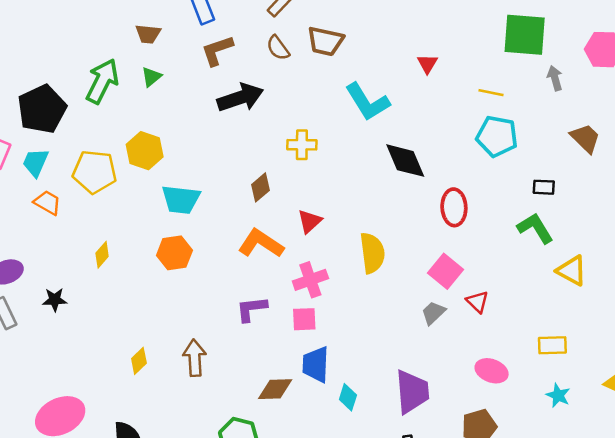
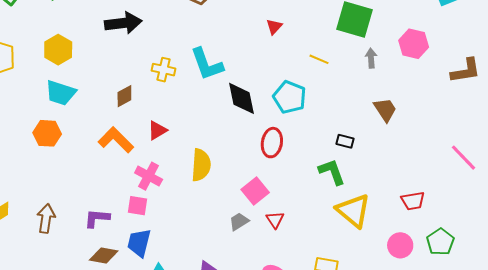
cyan L-shape: (367, 102) -> (207, 64), moved
cyan pentagon: (497, 136) -> (290, 97), moved
yellow hexagon: (145, 151) -> (58, 50), moved
yellow triangle: (572, 271) -> (353, 211), size x1.4
pink cross: (310, 280) -> (149, 176), turned 36
purple L-shape: (251, 309) -> (97, 218), moved

